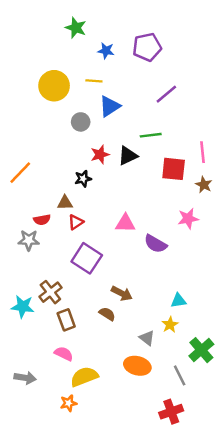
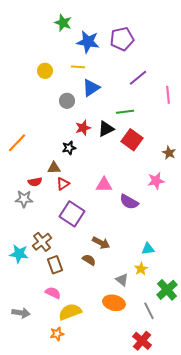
blue star: (106, 51) -> (88, 42), size x1.6
yellow circle: (54, 86) -> (45, 71), size x0.6
pink line: (203, 152) -> (168, 95), moved
red square: (174, 169) -> (132, 140), moved, turned 30
red cross: (171, 412) -> (142, 341), turned -30

